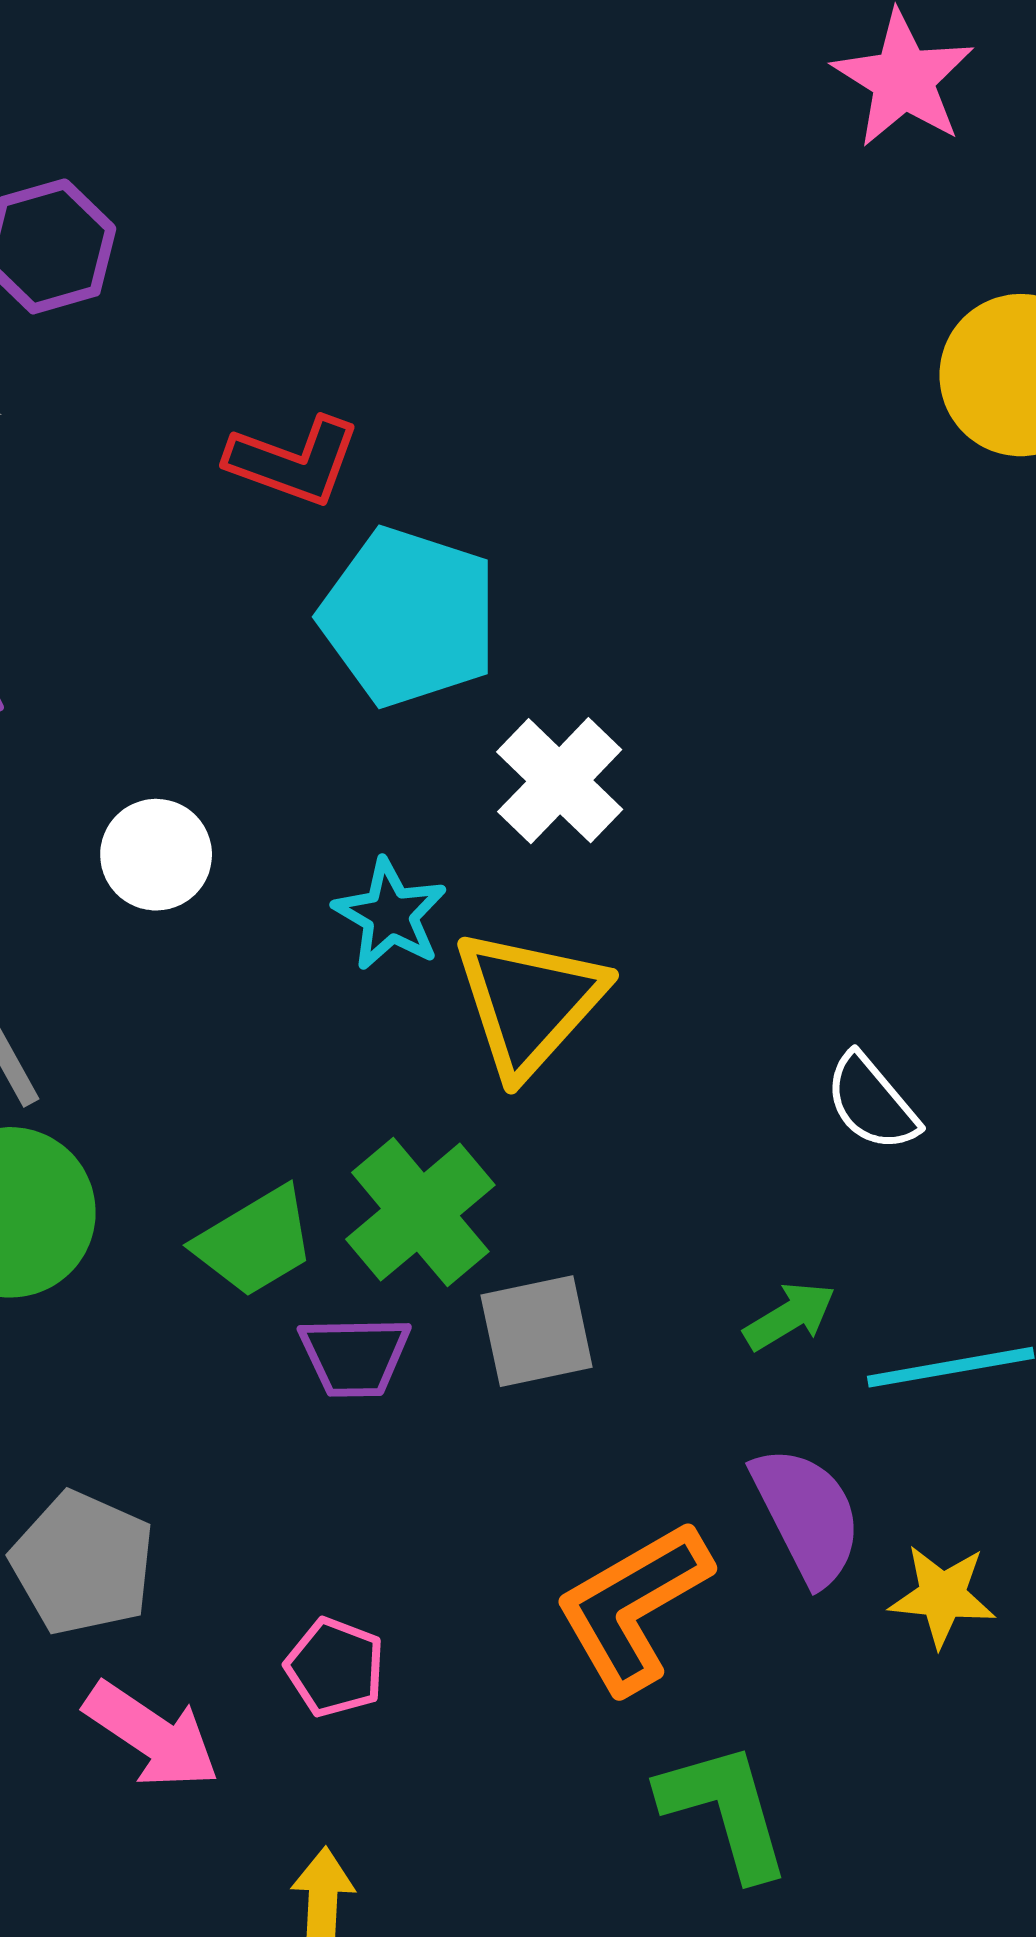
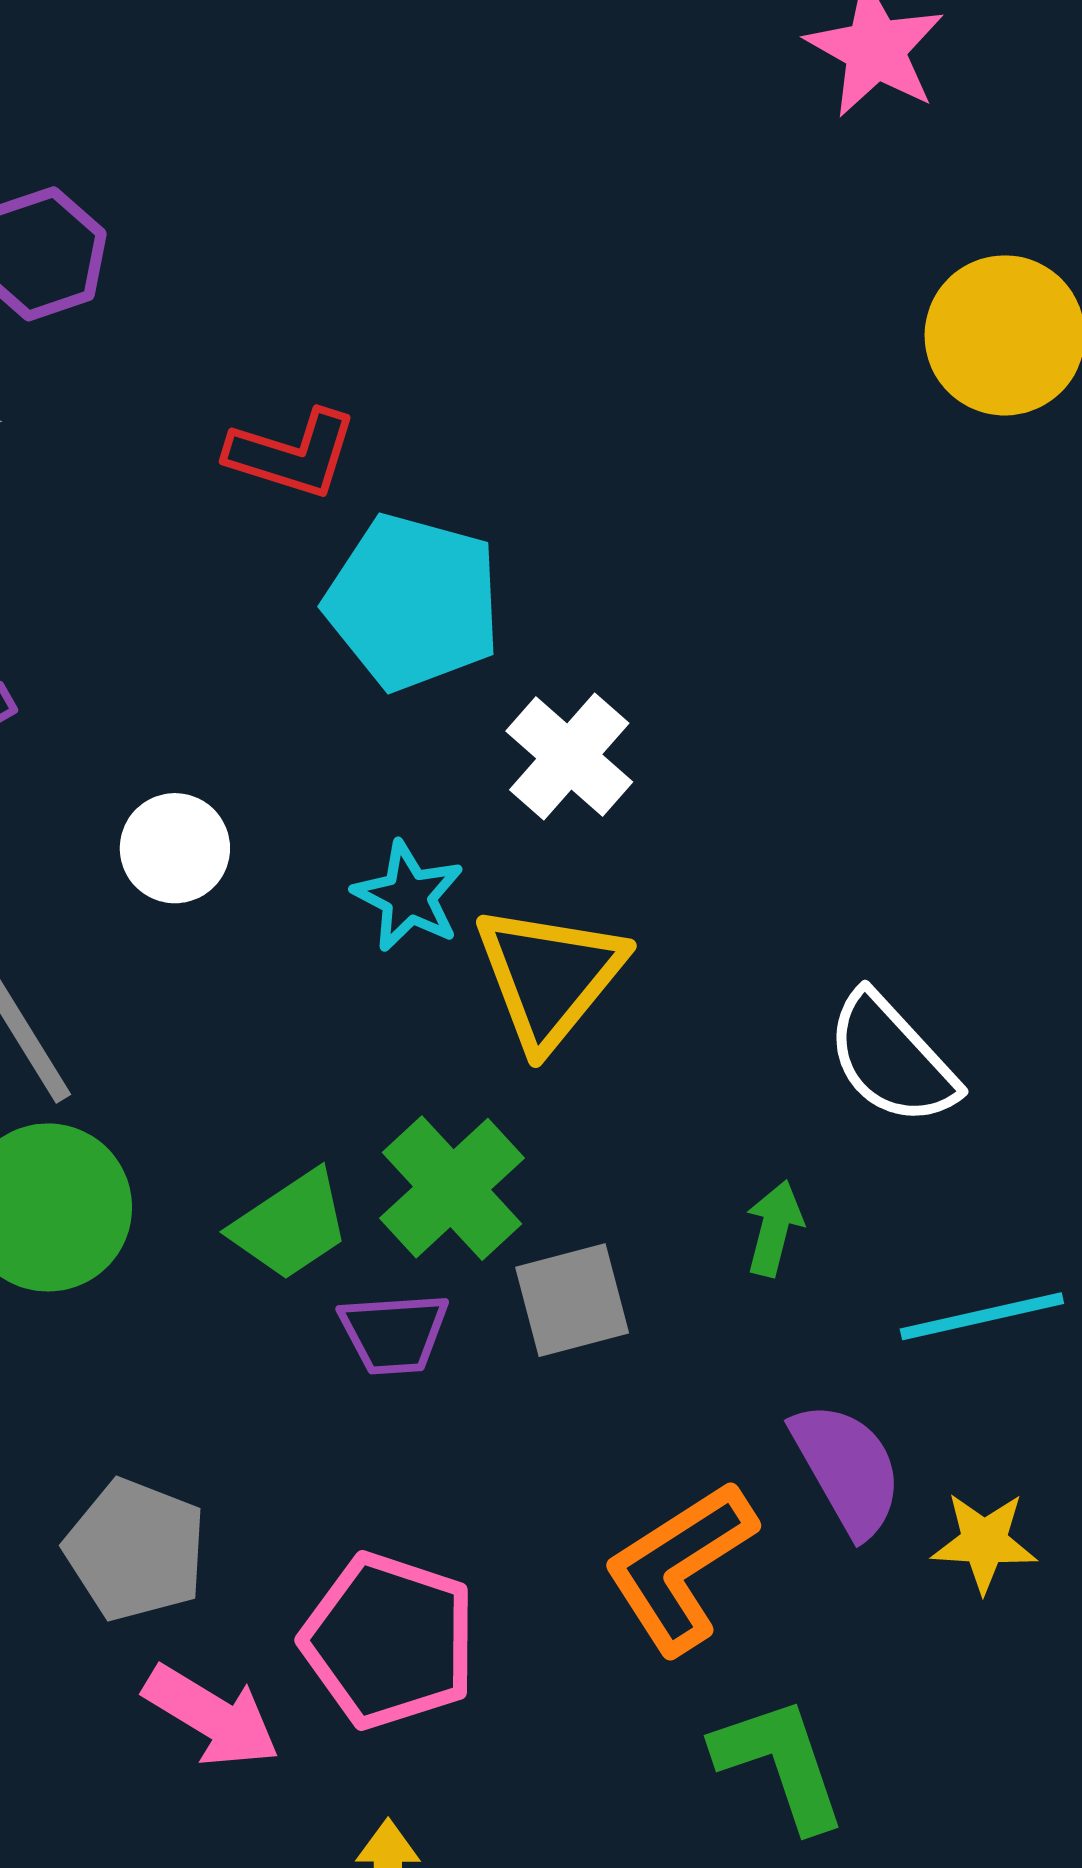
white semicircle: (872, 1102) -> (892, 1059), size x1.4
green arrow: (790, 1316) -> (774, 1228), moved, turned -42
pink pentagon: (335, 1667) -> (389, 1641), size x1.8

